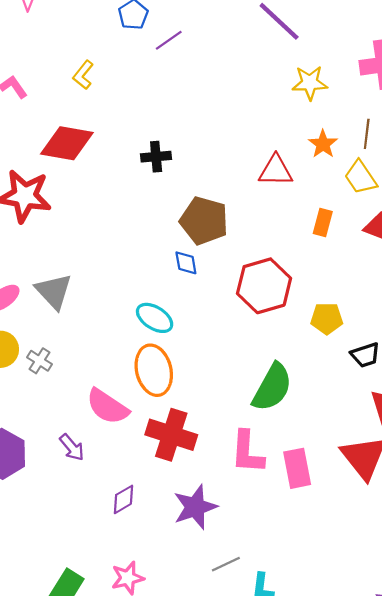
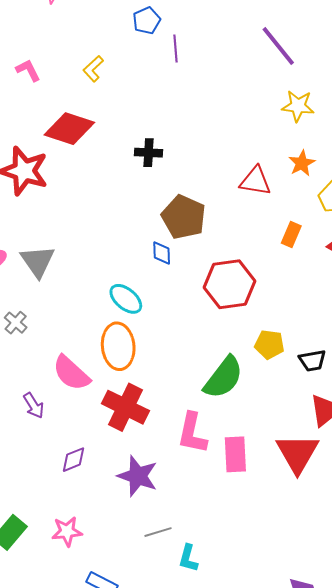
purple line: (169, 40) -> (175, 49), turned -68
yellow pentagon: (327, 318) -> (269, 344), moved
purple star: (195, 507) -> (138, 476), turned 30

